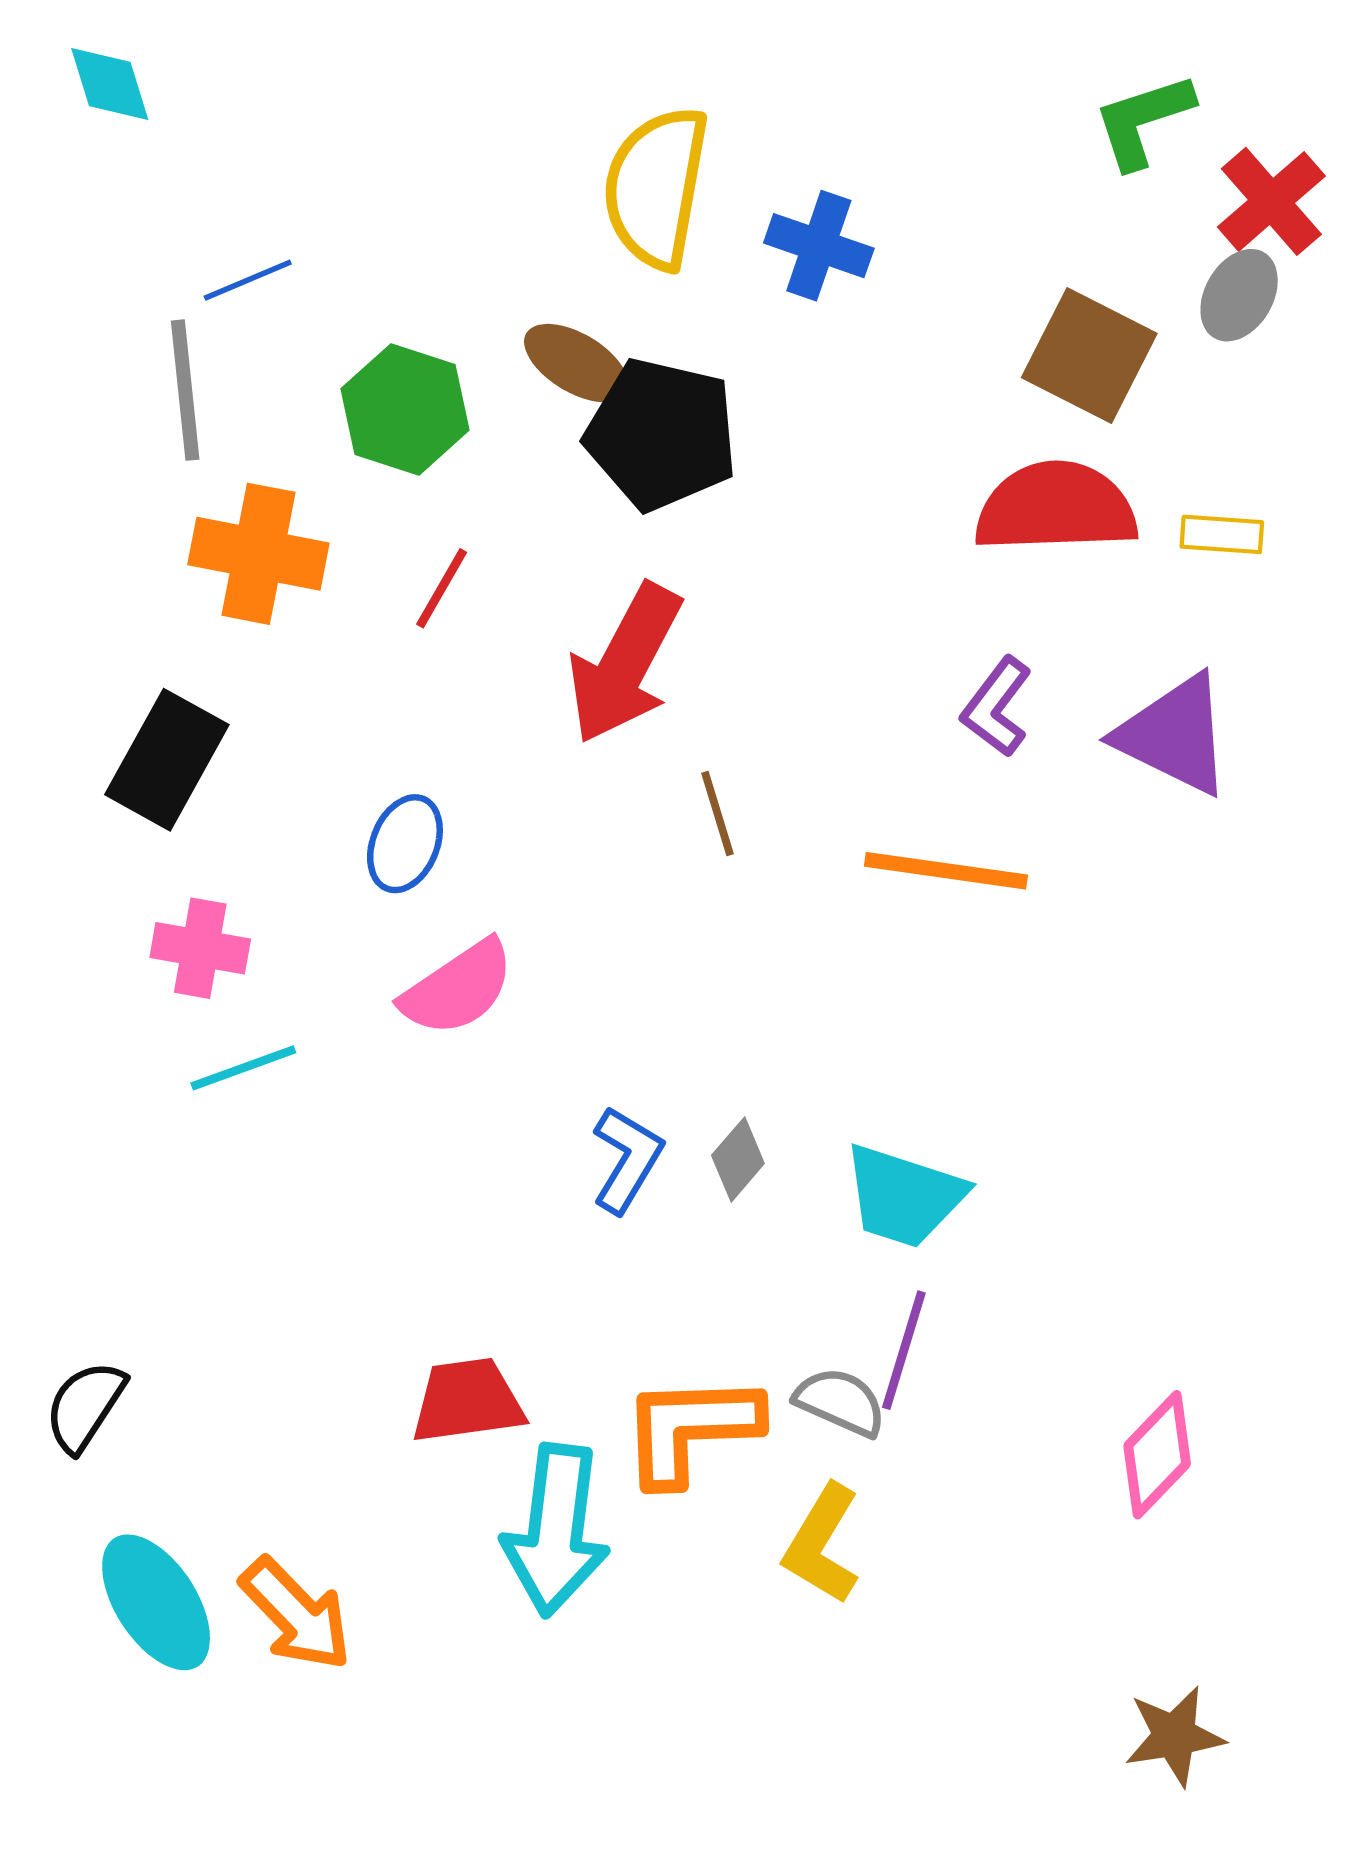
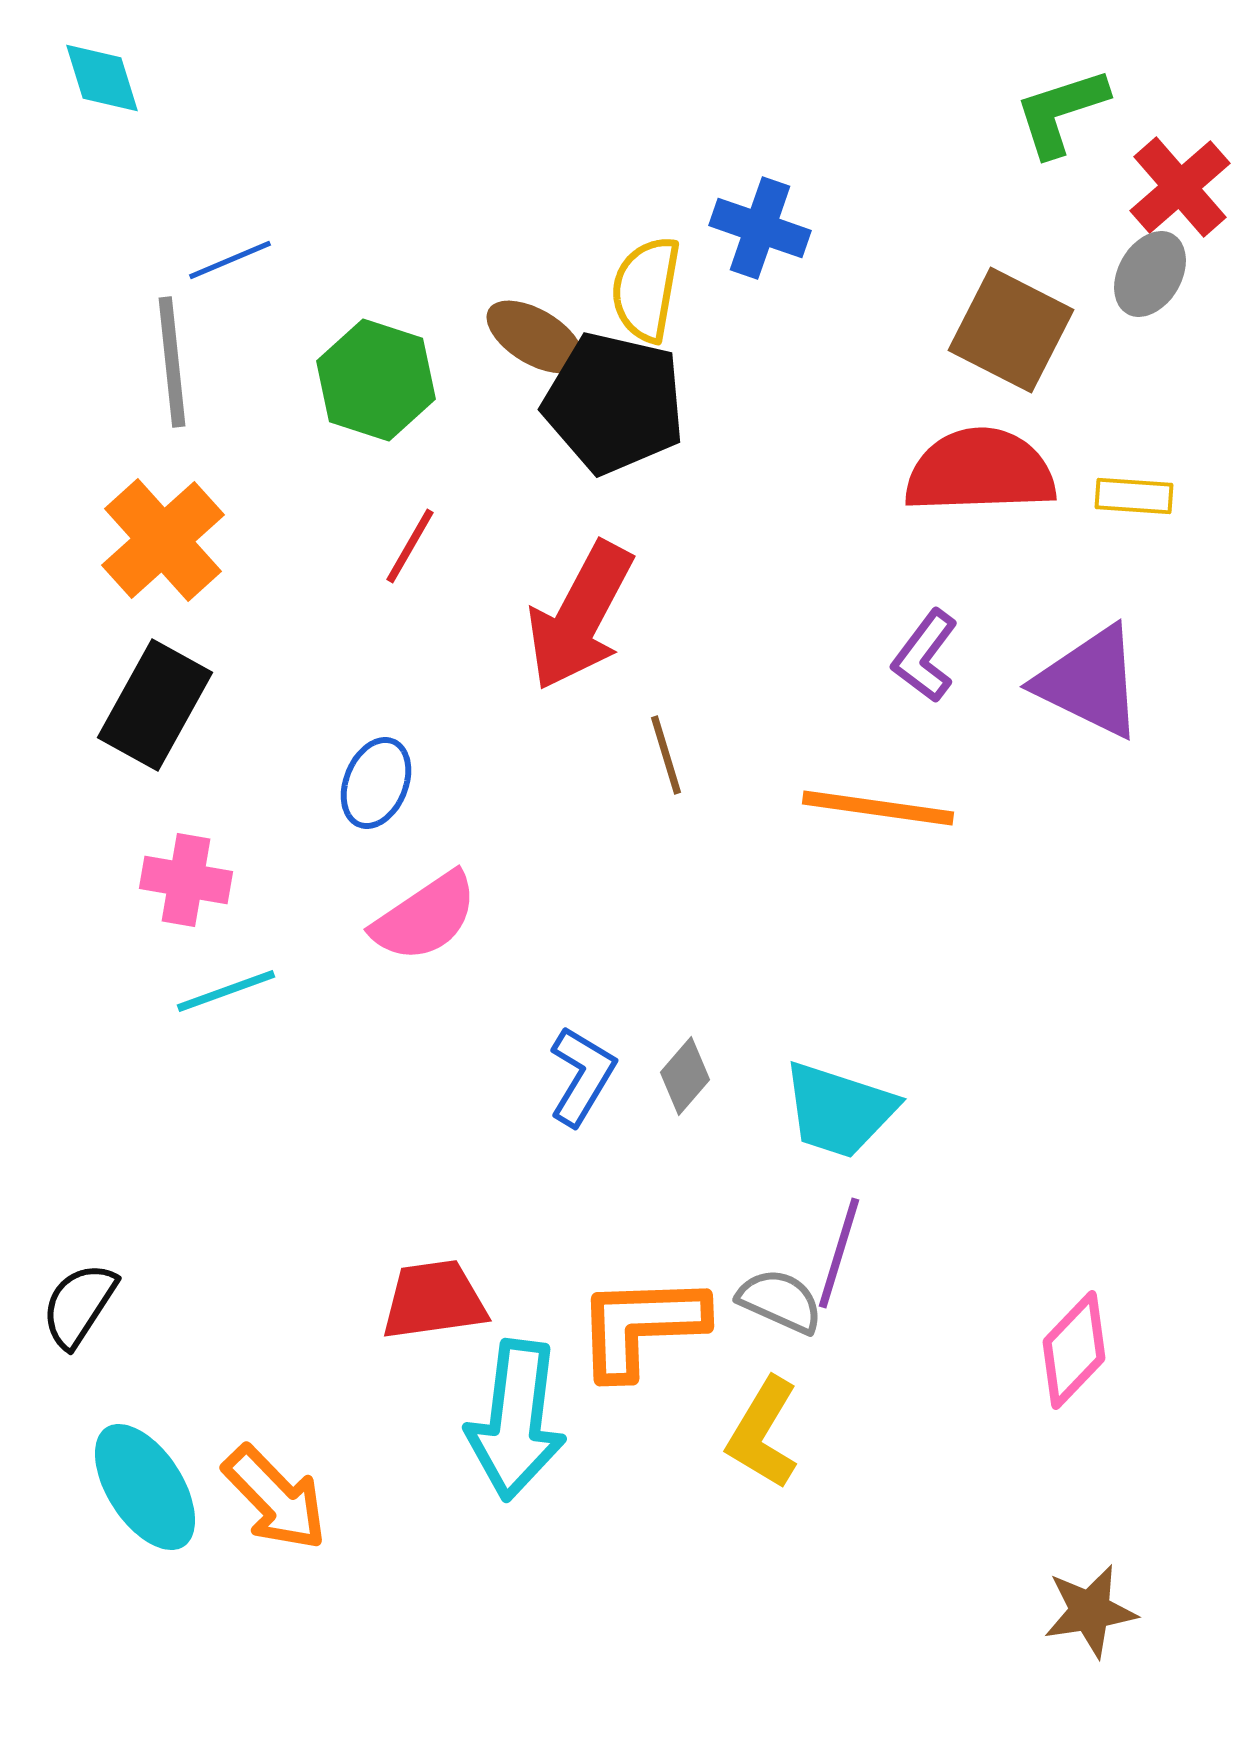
yellow semicircle: (656, 187) -> (646, 289), moved, size x0.7
orange cross: (258, 554) -> (163, 540), moved, turned 37

